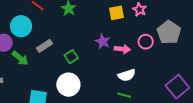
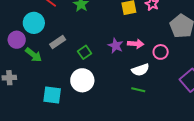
purple star: (103, 41) -> (116, 46), moved
pink circle: (146, 42) -> (161, 52), moved

